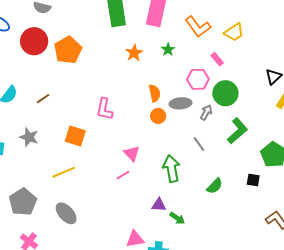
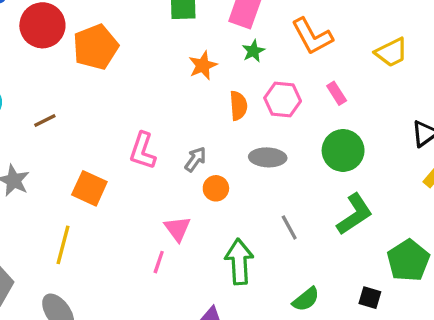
yellow trapezoid: (234, 32) -> (391, 52), moved
green star: (168, 50) -> (253, 51), moved
pink hexagon: (198, 79) -> (283, 100), moved
orange semicircle: (155, 93) -> (238, 106), moved
gray arrow: (206, 112) -> (195, 159), moved
orange circle: (158, 116) -> (216, 188), moved
yellow line: (64, 172) -> (63, 245), turned -60
pink line: (123, 175) -> (159, 262), turned -48

